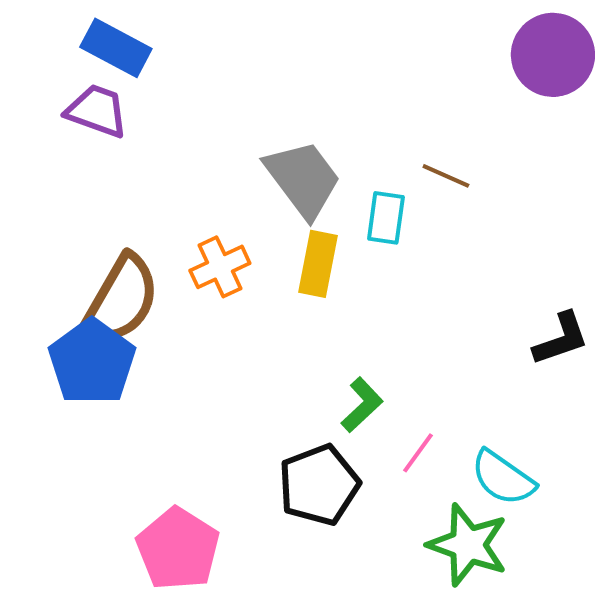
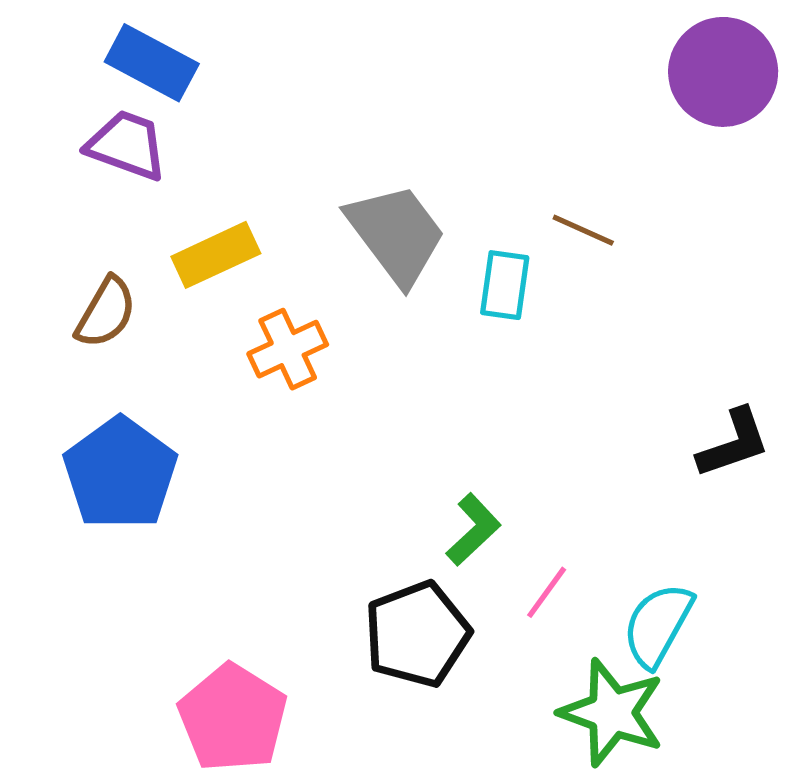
yellow rectangle: (318, 264) -> (216, 255), moved, turned 54
brown semicircle: (121, 300) -> (106, 313), moved, size x0.6
cyan semicircle: (503, 478) -> (658, 625), turned 84

